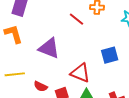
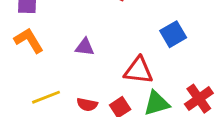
purple triangle: (49, 48) -> (85, 47), size x0.6

